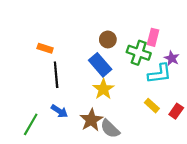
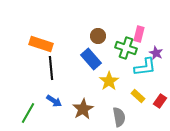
orange rectangle: (45, 48) -> (41, 44), size x1.6
yellow star: (103, 89) -> (109, 81), moved
gray semicircle: (110, 129) -> (119, 117), moved, turned -144

